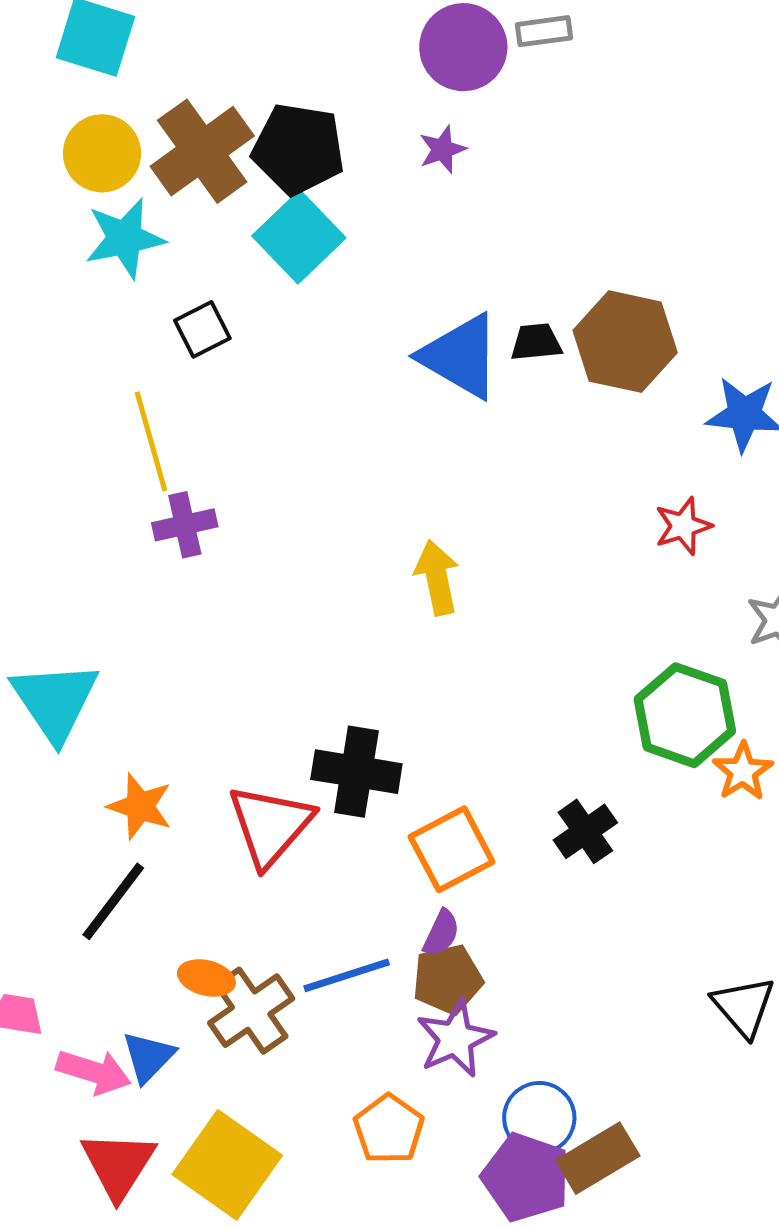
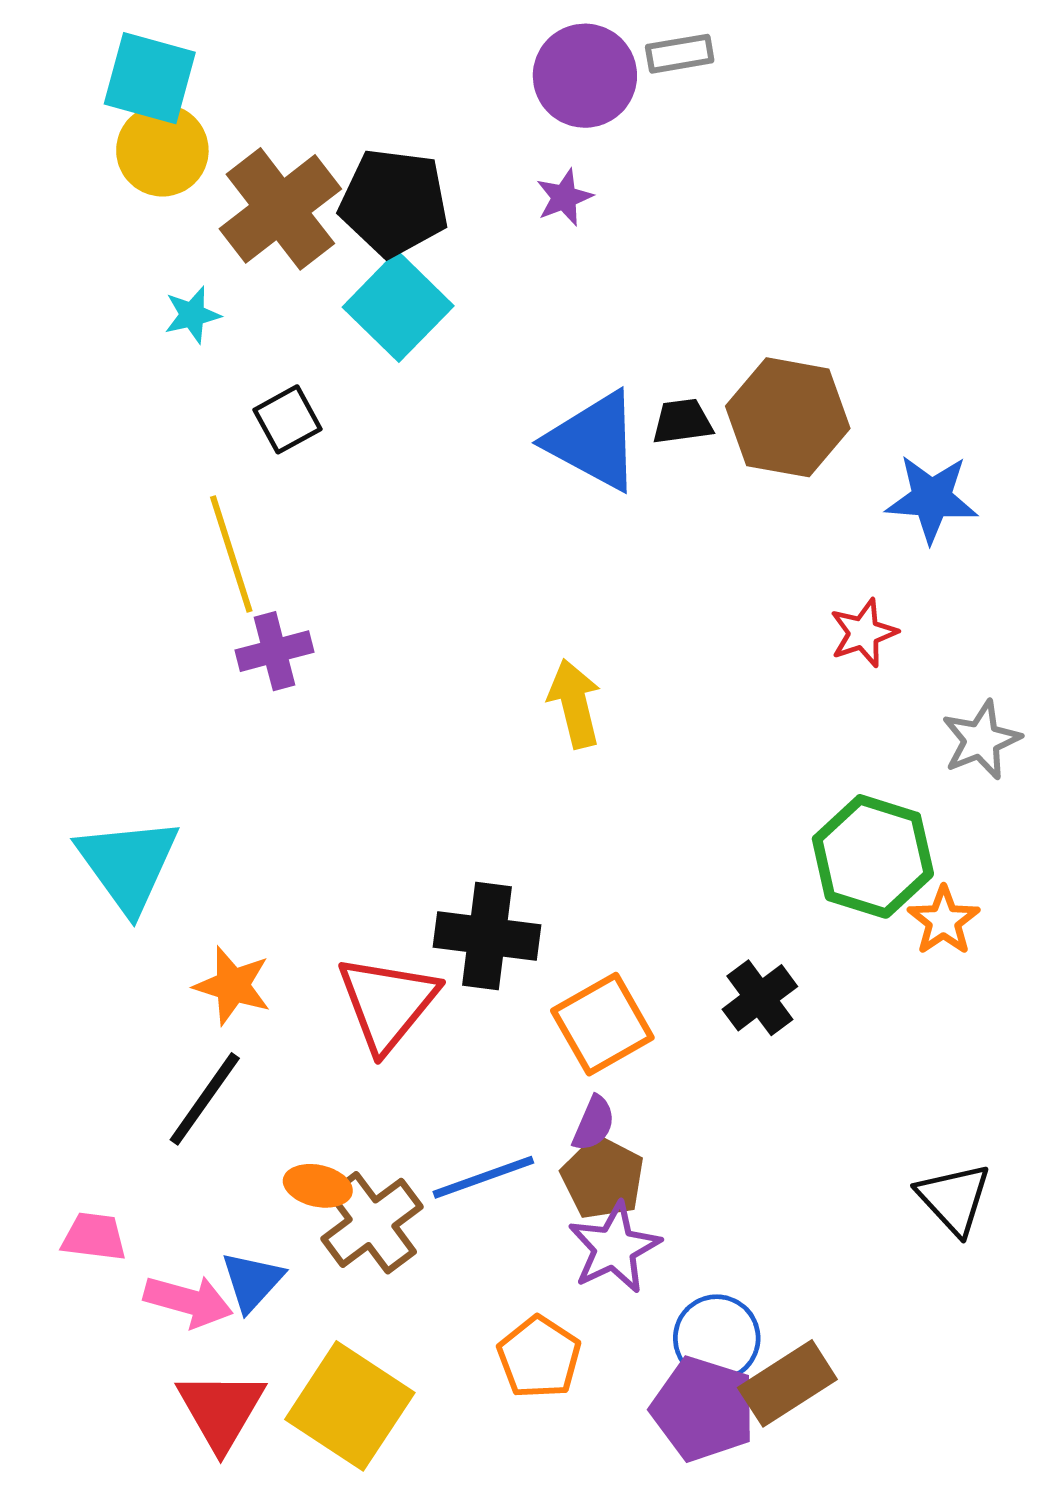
yellow circle: (102, 153) -> (162, 150), moved
cyan star: (125, 238) -> (192, 315), size x0.6
brown pentagon: (448, 979) -> (603, 1178), turned -30

